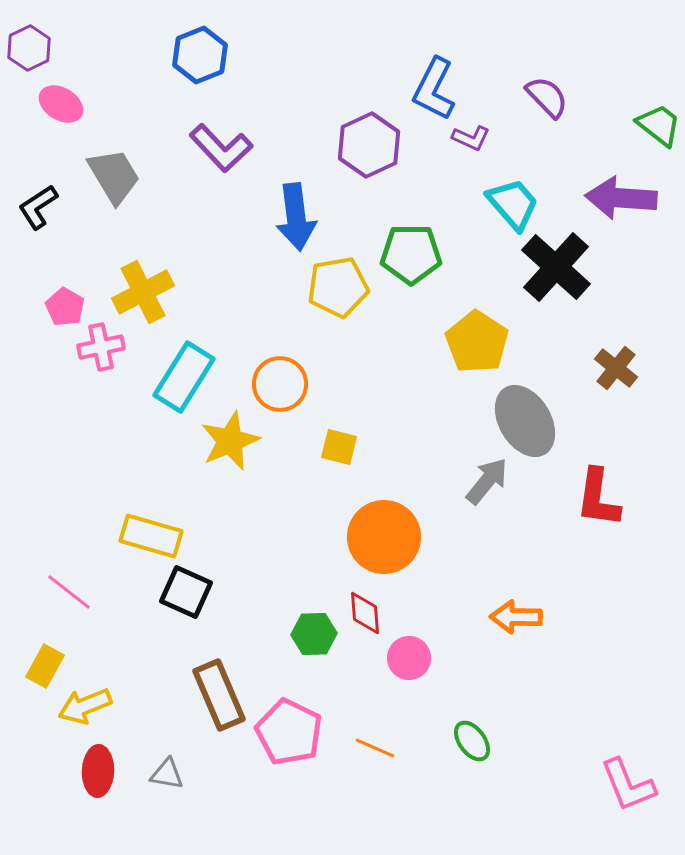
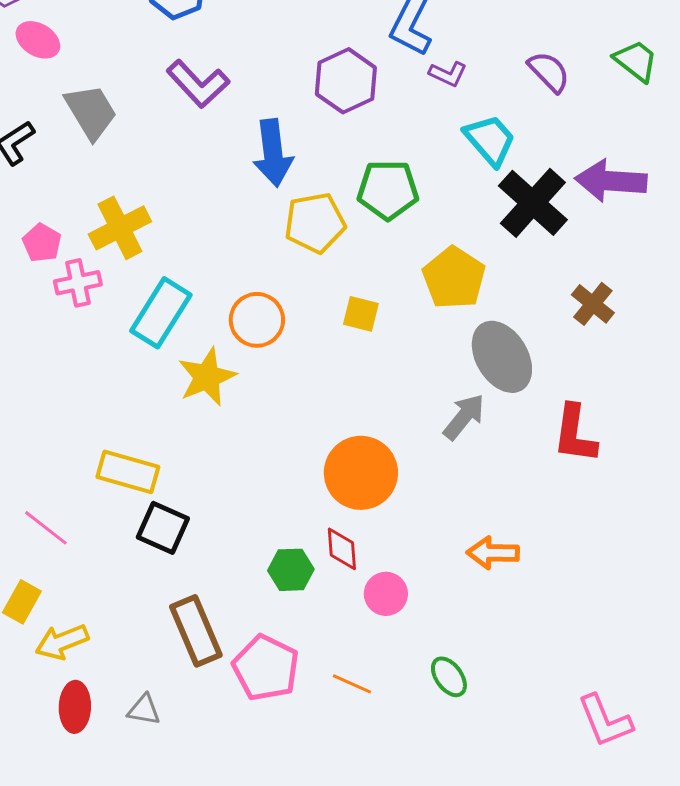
purple semicircle: (547, 97) -> (549, 72), moved
purple arrow: (621, 198) -> (611, 181), moved
yellow square: (339, 447) -> (361, 314), moved

